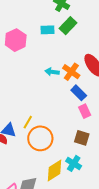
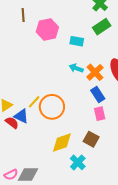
cyan rectangle: (47, 30) -> (77, 41), moved
yellow line: (28, 122) -> (34, 102), moved
orange circle: (40, 138) -> (52, 107), moved
yellow diamond: (55, 171) -> (62, 142), moved

